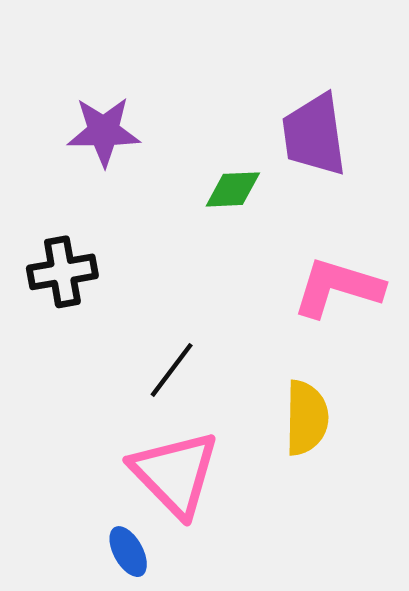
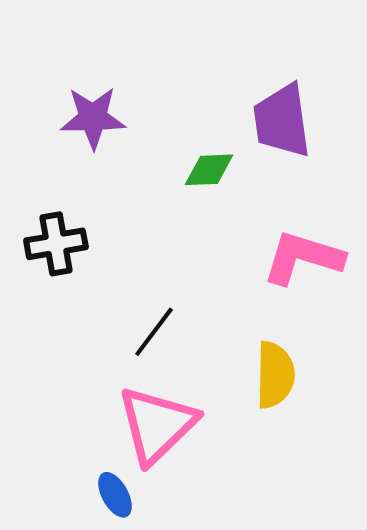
pink triangle: (175, 474) -> (157, 425), turned 30

